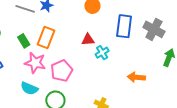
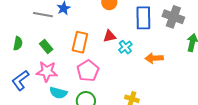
orange rectangle: (46, 38) -> (80, 42), moved
pink star: (35, 63) -> (47, 72), moved
orange arrow: (136, 77) -> (154, 58), moved

